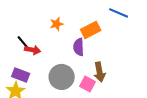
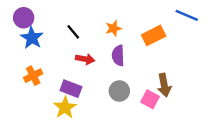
black line: (23, 42) -> (73, 32), moved
purple semicircle: (79, 47) -> (118, 56), moved
gray circle: (62, 77) -> (119, 91), size x0.7

